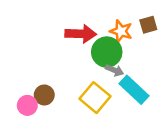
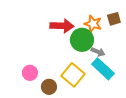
gray arrow: (115, 70) -> (98, 52), moved
brown circle: (44, 95) -> (49, 87), moved
pink circle: (27, 105) -> (30, 73), moved

